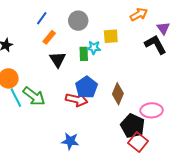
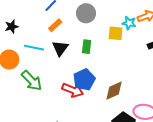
cyan star: (94, 48) -> (129, 23), moved
brown diamond: (118, 94) -> (114, 91), turned 35
cyan line: (16, 98) -> (34, 48), moved, turned -60

